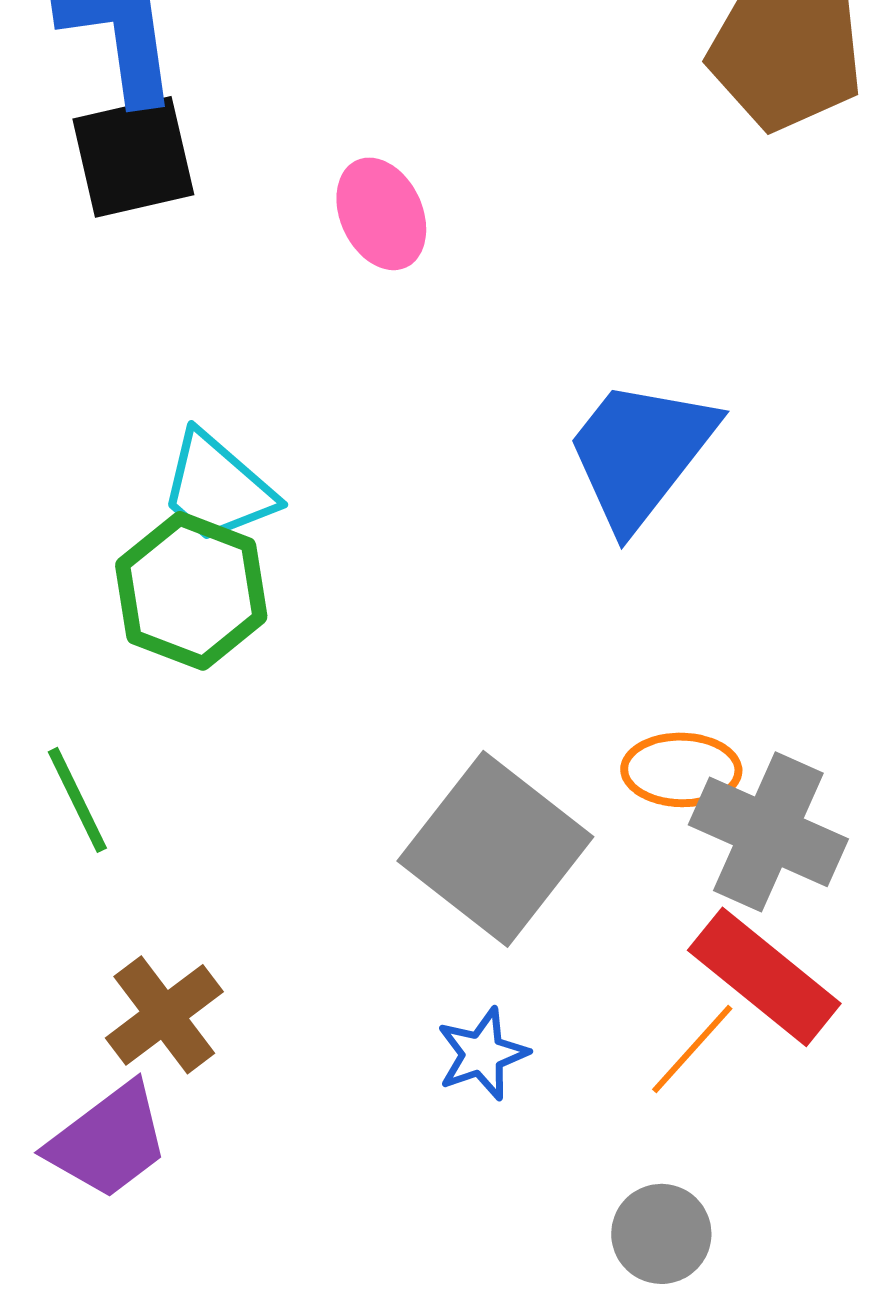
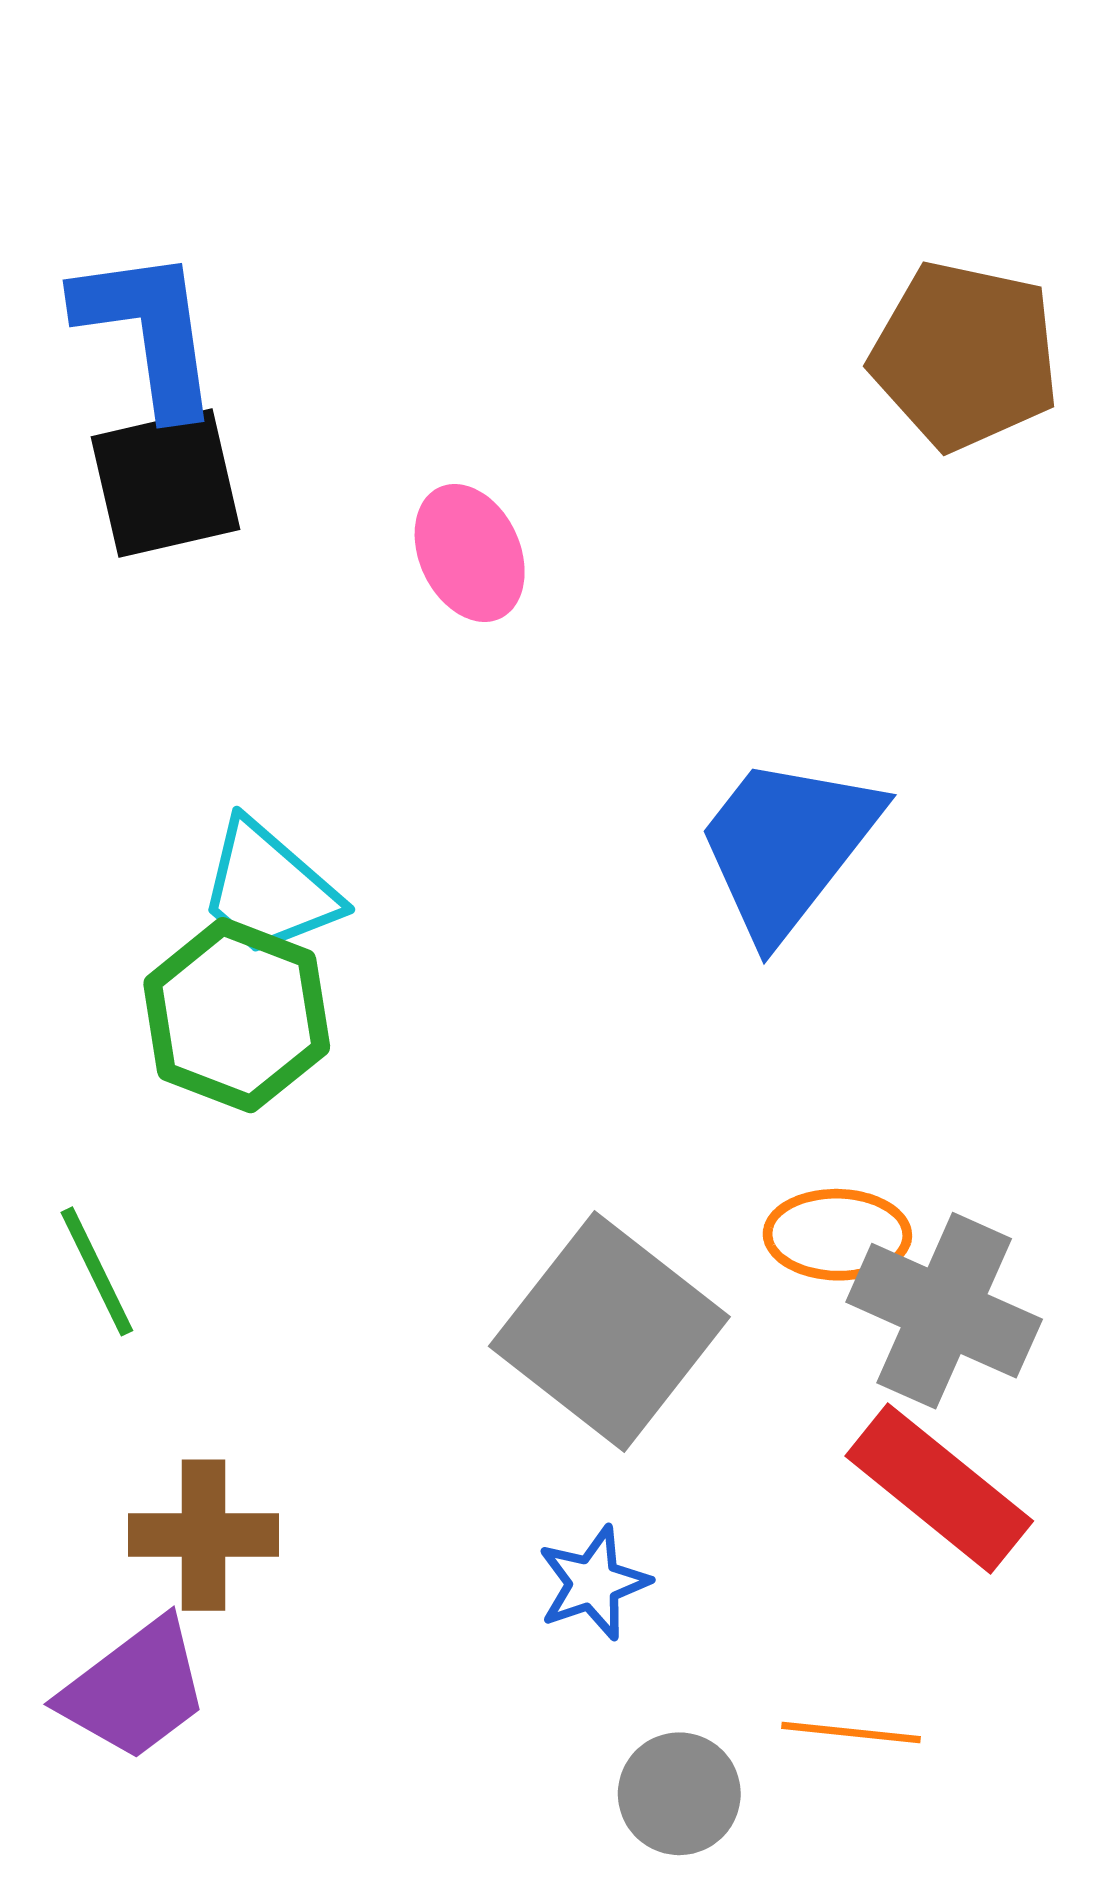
brown cross: (164, 1015) -> (204, 1535), turned 37
orange line: (692, 1049) -> (851, 1732), moved, turned 54
gray circle: (661, 1234) -> (679, 1794), moved

